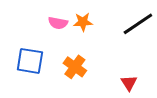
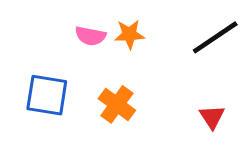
red triangle: (129, 83) -> (212, 117), moved

